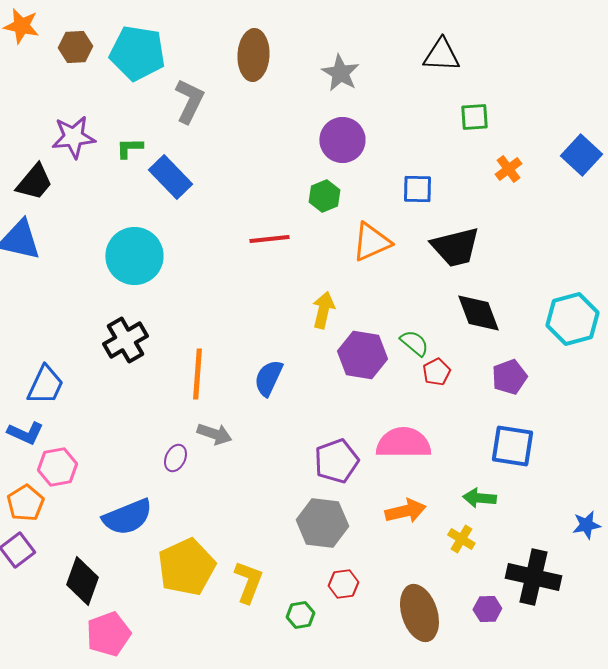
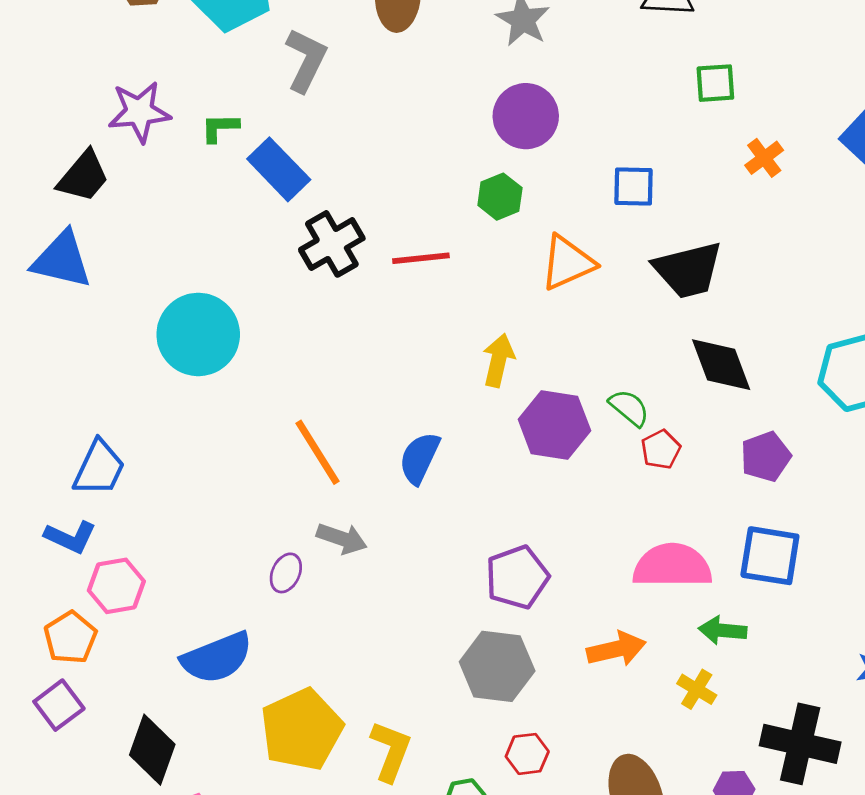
cyan circle: (134, 256) -> (198, 334), moved
black cross: (125, 340) -> (332, 244), moved
orange line: (197, 374) -> (317, 452), turned -36
pink semicircle: (403, 443) -> (672, 566), moved

